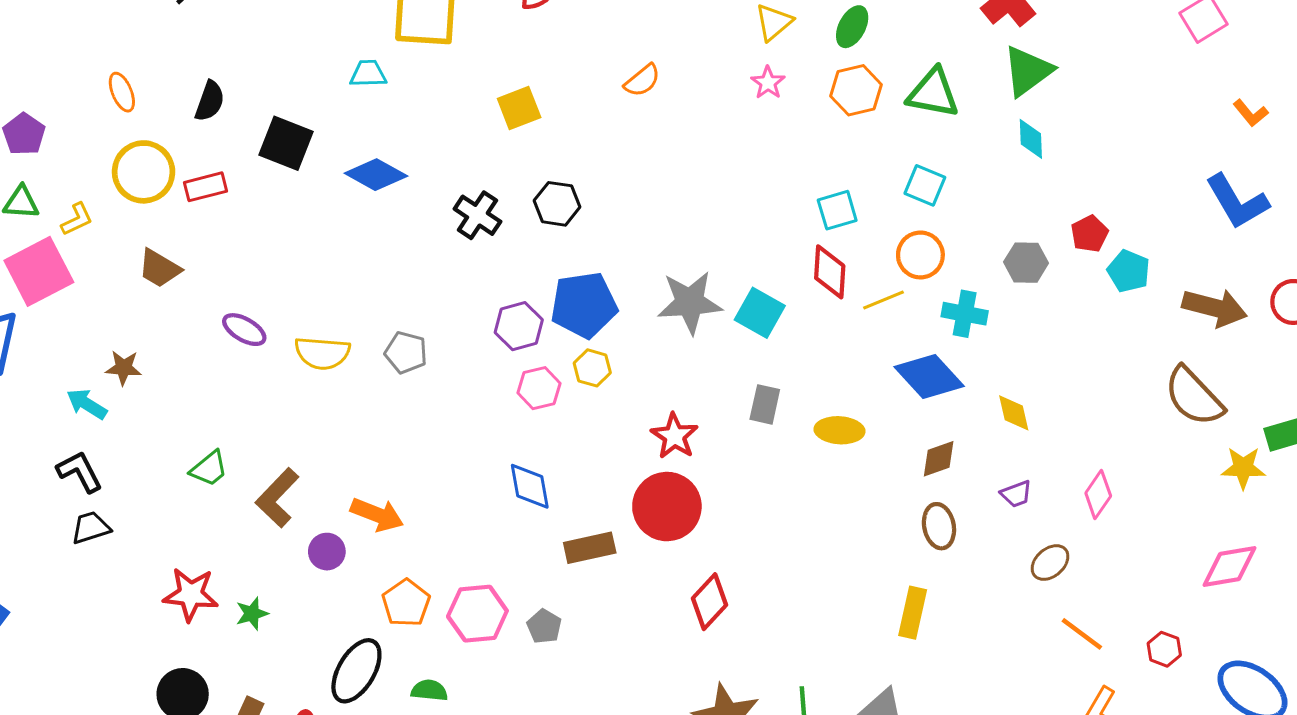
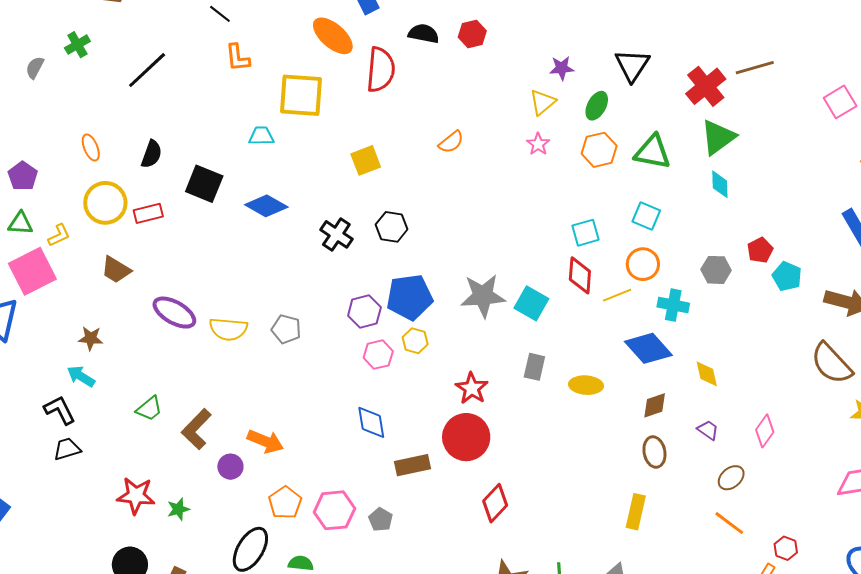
purple ellipse: (244, 330) -> (174, 313), size x1.4
cyan arrow: (87, 404) -> (81, 376), moved
purple trapezoid: (1016, 494) -> (708, 430), turned -125
orange line: (1082, 634) -> (729, 523), moved
red hexagon: (1164, 649) -> (786, 548), moved

